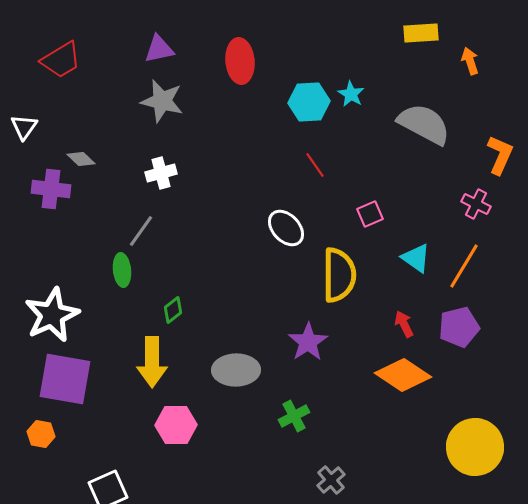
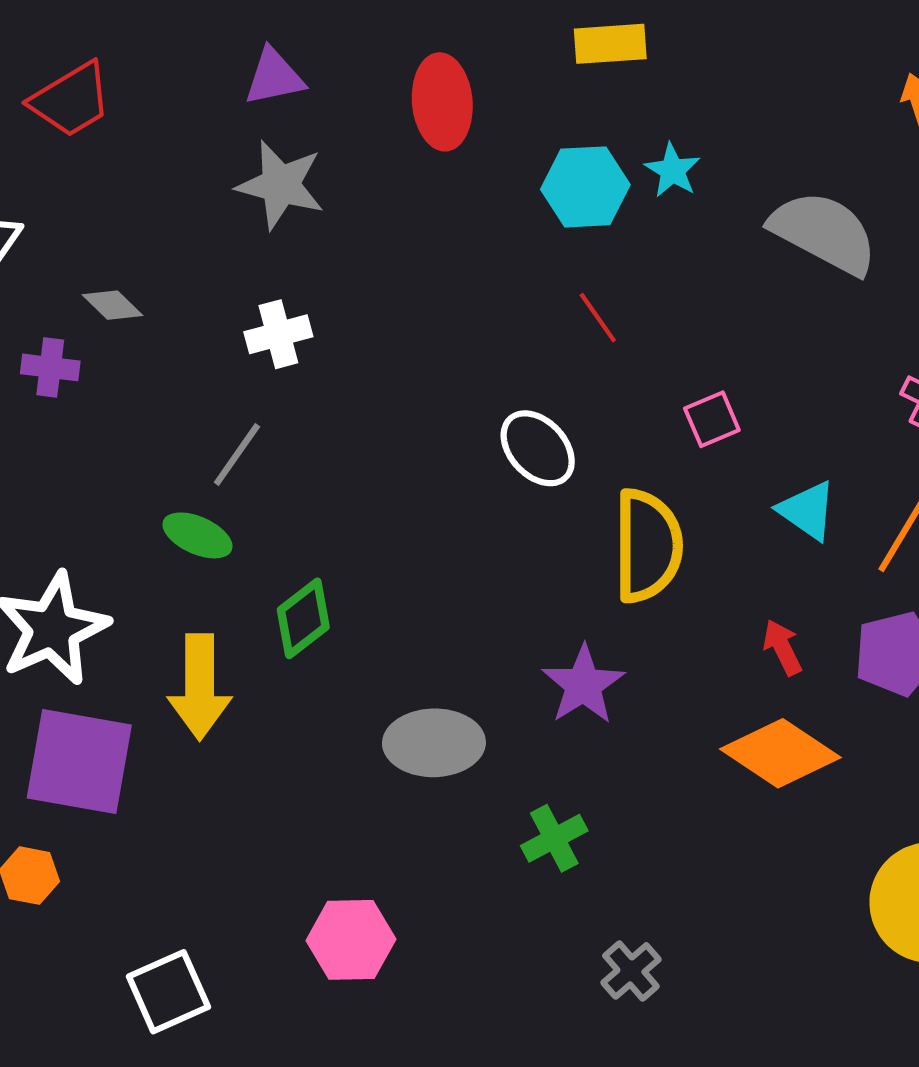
yellow rectangle: (421, 33) -> (610, 44), moved
purple cross: (51, 189) -> (50, 367), size x0.7
green ellipse: (122, 270) -> (197, 535), turned -60
green diamond: (173, 310) -> (303, 618), size x1.4
yellow arrow: (152, 362) -> (200, 687), moved
pink hexagon: (176, 425) -> (351, 940), moved

